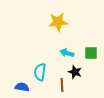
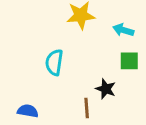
cyan arrow: (67, 53) -> (123, 30), moved
cyan semicircle: (40, 72) -> (54, 62), moved

